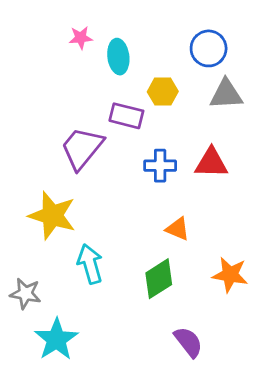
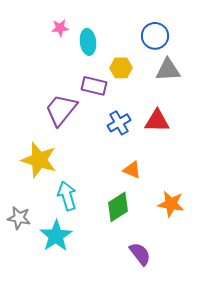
blue cross: (160, 166) -> (119, 123), turned -30
cyan star: (56, 339) -> (56, 236), moved

